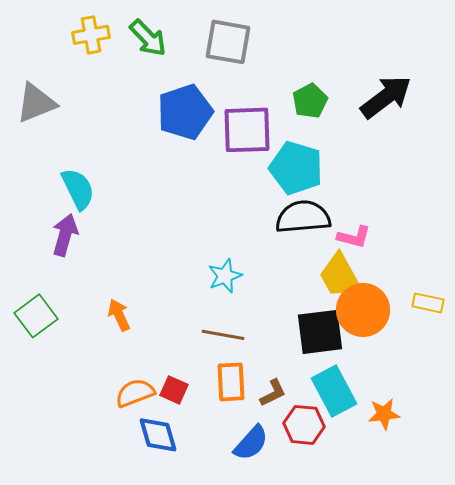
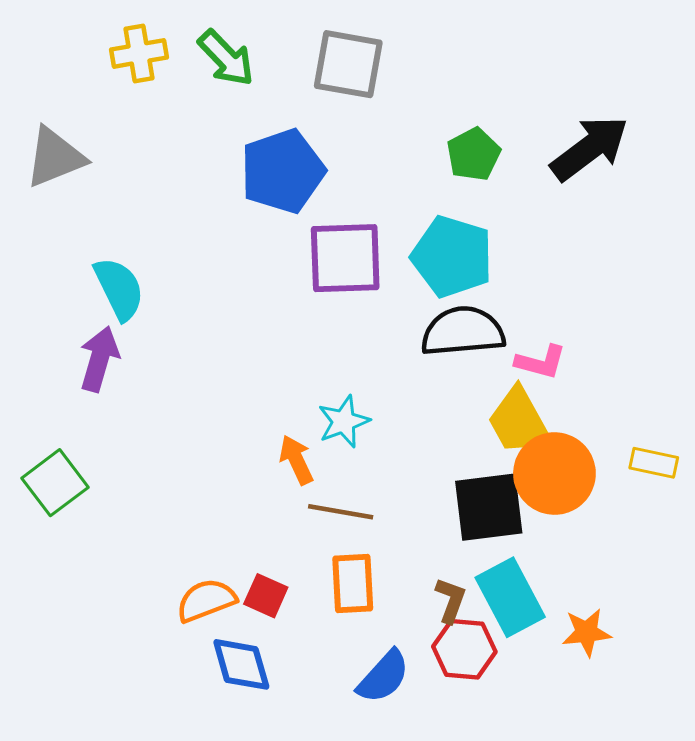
purple square: (247, 130) -> (345, 258), moved
orange arrow: (119, 315) -> (296, 460), moved
brown L-shape: (273, 393) -> (451, 600), moved, turned -44

